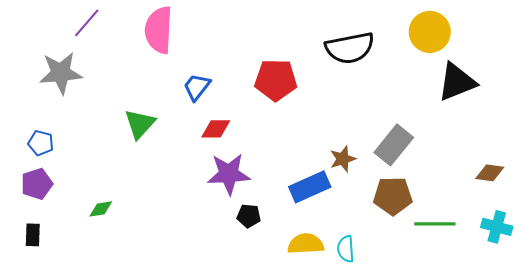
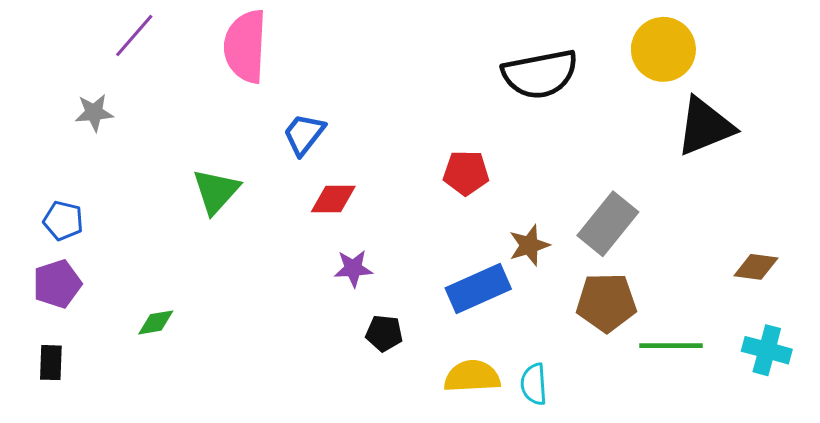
gray star: (61, 73) -> (94, 113), size x0.6
red pentagon: (276, 80) -> (466, 173), moved, size x0.7
purple star: (229, 174) -> (353, 268), size x0.6

